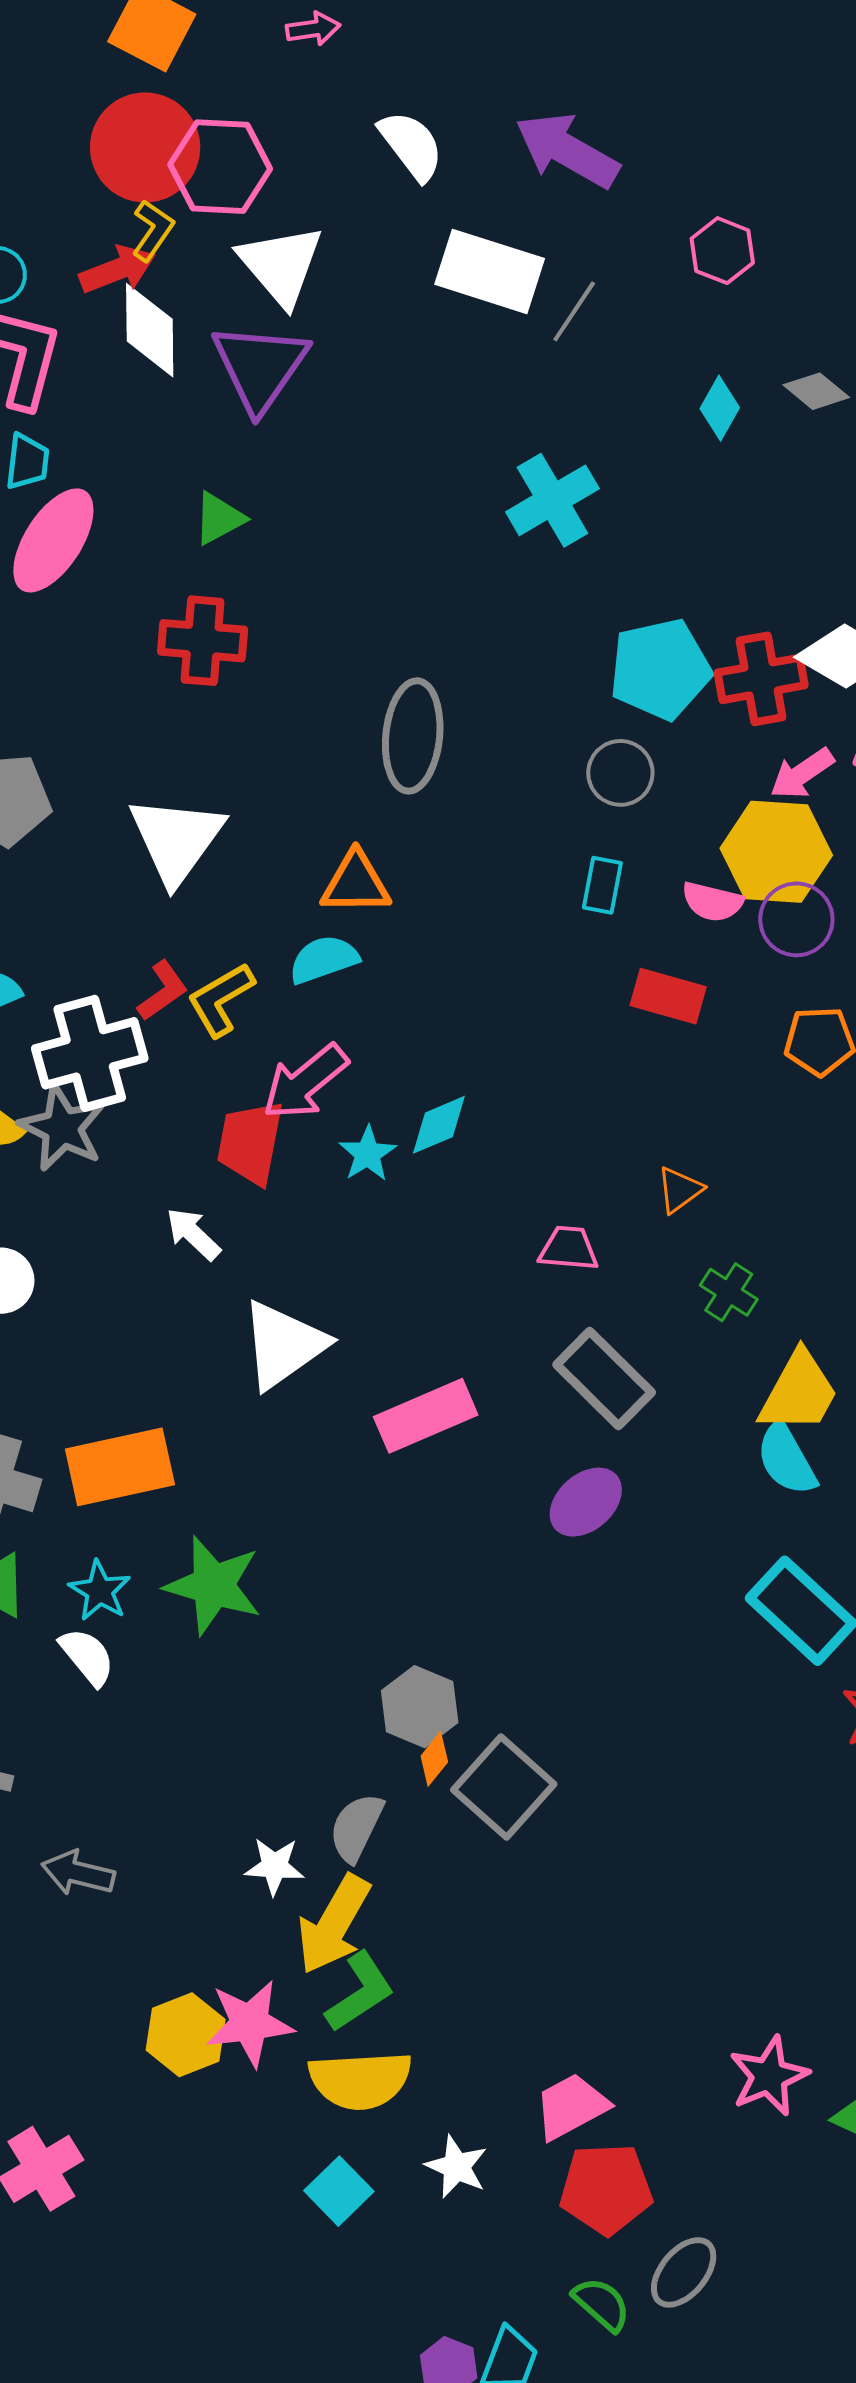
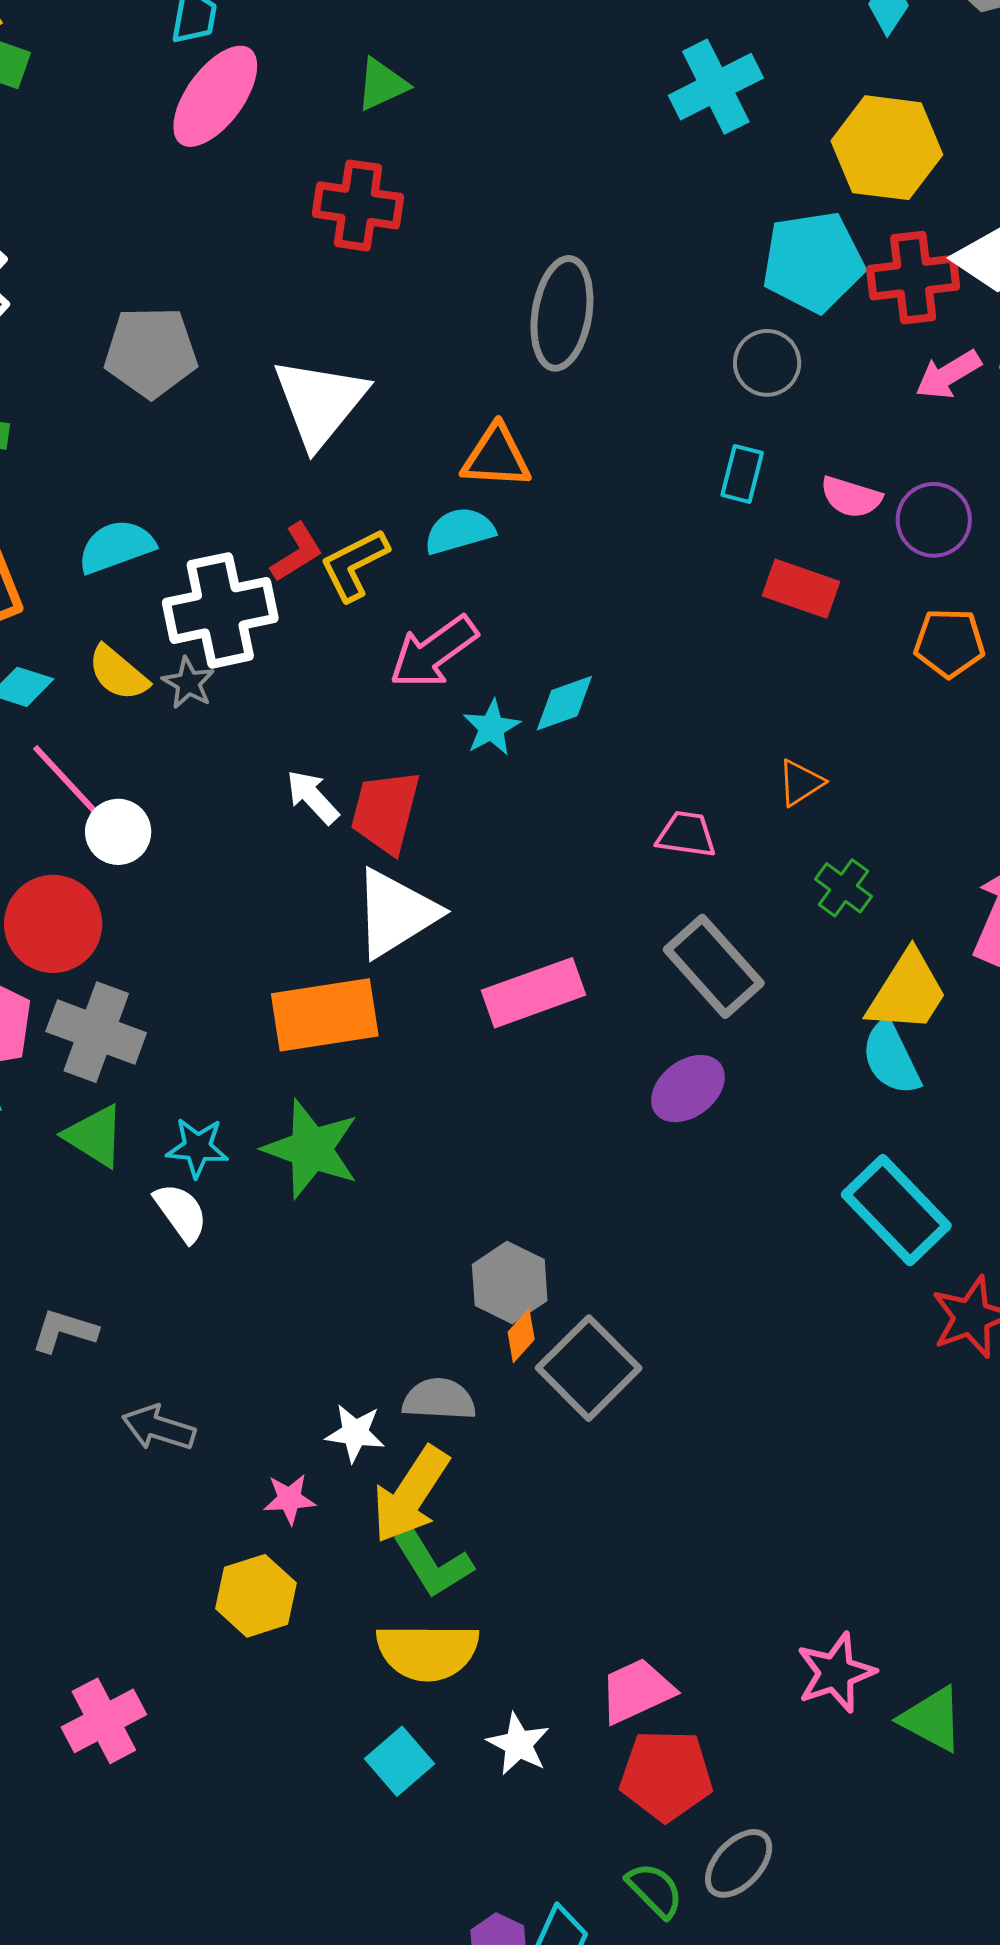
yellow hexagon: (776, 852) -> (887, 148), moved
gray star: (62, 1128) -> (188, 683), size x0.6
red trapezoid: (250, 1143) -> (385, 812), moved
orange rectangle: (120, 1467) -> (325, 1015), moved
cyan star: (100, 1591) -> (197, 1147), turned -30
gray semicircle: (356, 1827) -> (439, 1399), turned 64
green L-shape: (360, 1992) -> (433, 1564), turned 88
pink star: (250, 2023) -> (289, 1499), moved, size x0.6

